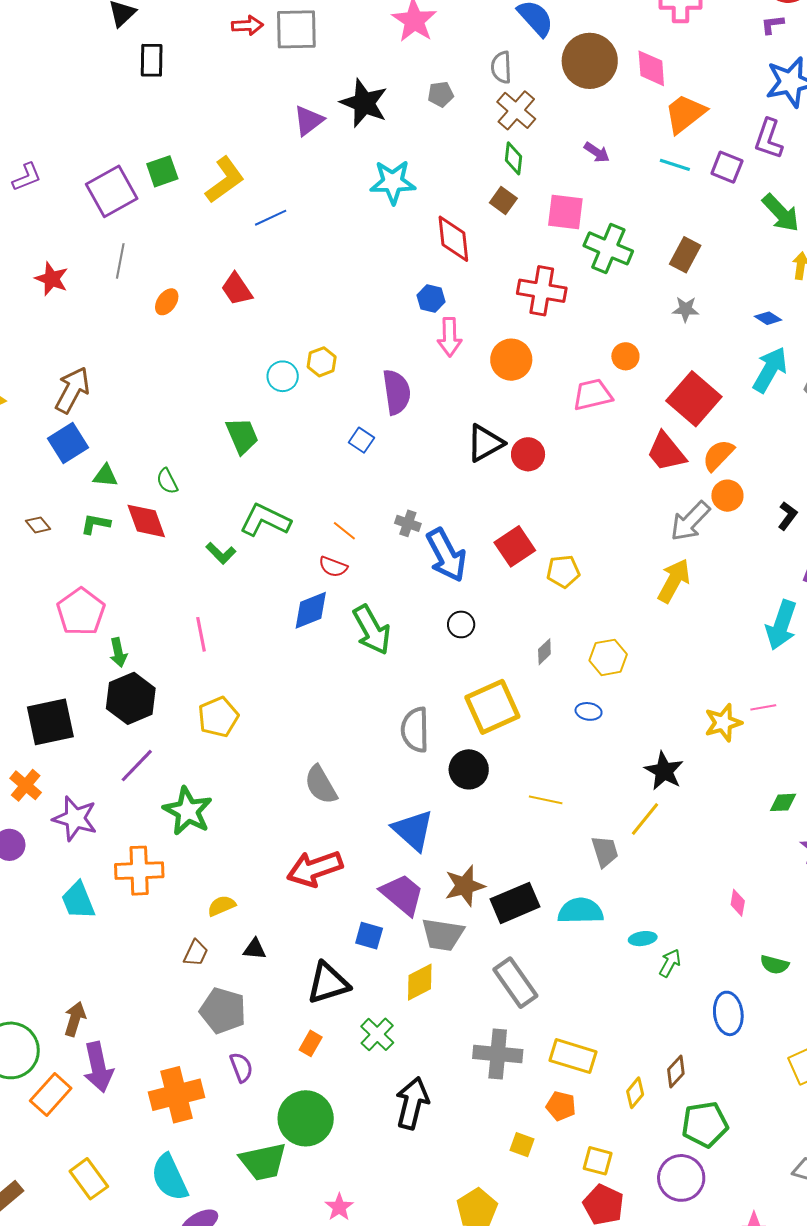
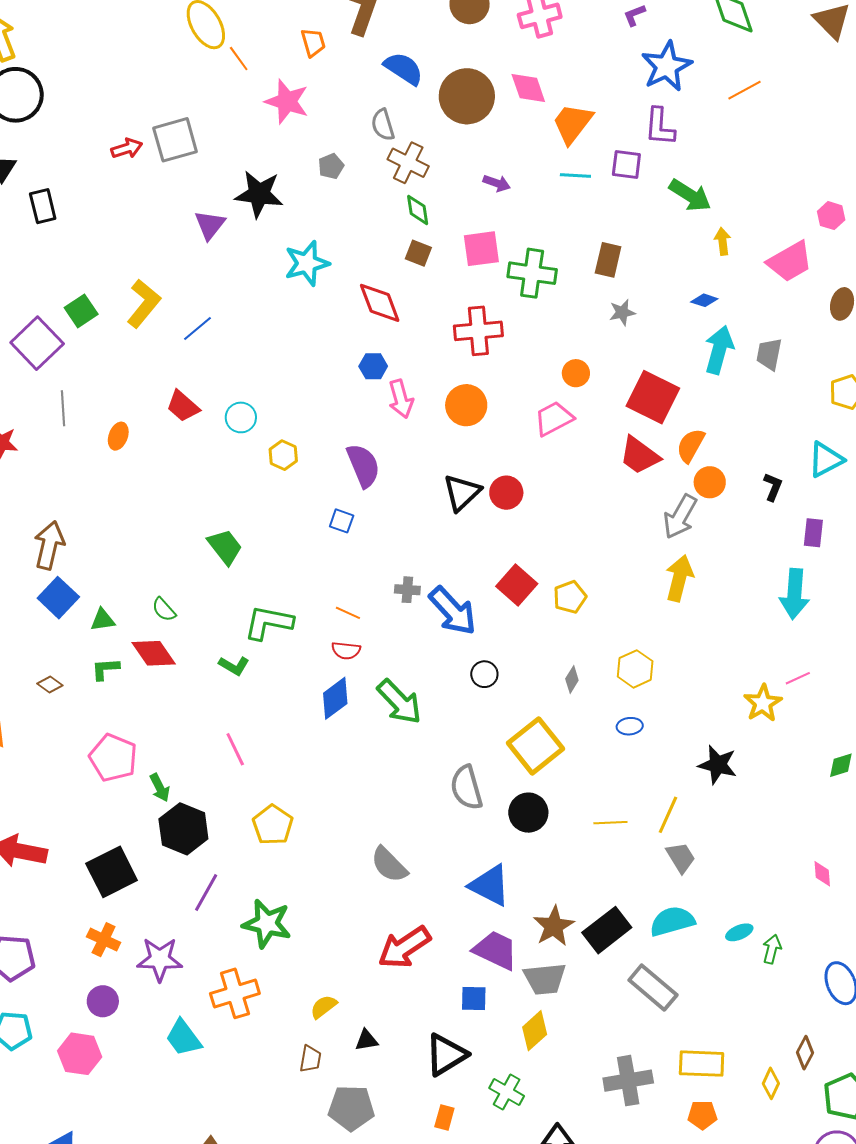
cyan circle: (283, 376) -> (241, 417), moved
yellow line: (645, 819) -> (668, 815), moved
gray rectangle: (515, 983) -> (653, 987), moved

